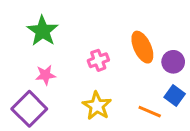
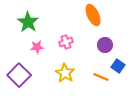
orange ellipse: (142, 47) -> (93, 15), moved
purple circle: (173, 62) -> (105, 45), moved
pink star: (45, 75) -> (37, 47), moved

